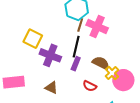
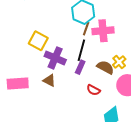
pink cross: (97, 26) -> (103, 31), turned -30
yellow cross: (112, 73) -> (119, 62), moved
brown triangle: (51, 88) -> (49, 80), moved

